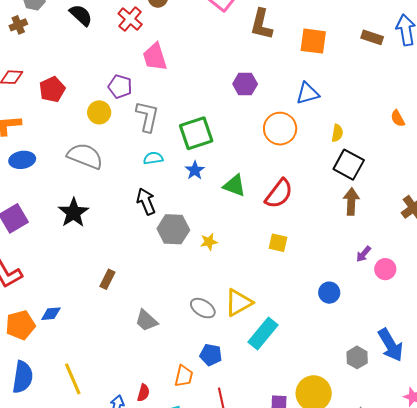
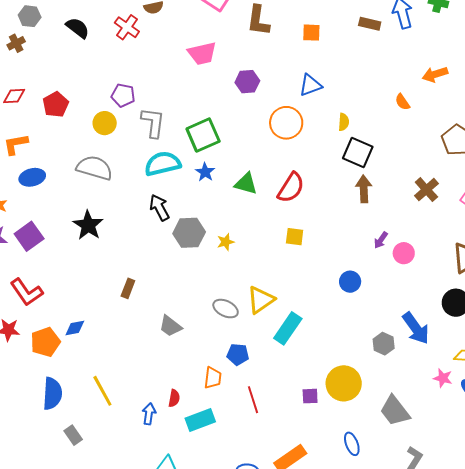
orange square: (313, 41) -> (311, 33), size x0.7
pink trapezoid: (155, 57) -> (202, 53), moved, turned -80
cyan semicircle: (153, 158) -> (163, 164), size x1.8

